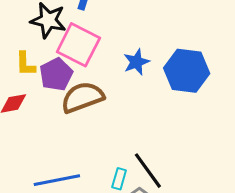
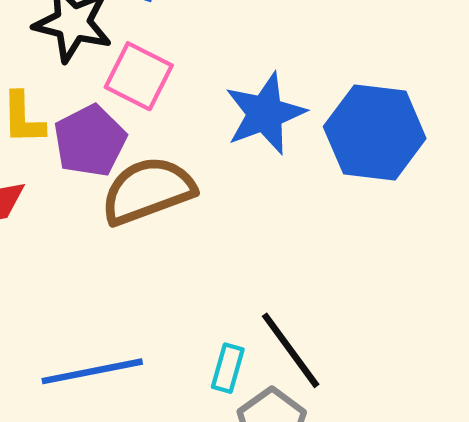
pink square: (78, 45) -> (139, 76), size x0.7
blue star: (136, 62) -> (265, 114), size x1.4

